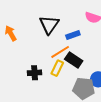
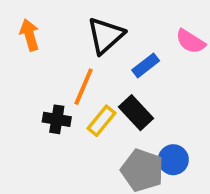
blue rectangle: (73, 35) -> (146, 65), turned -32
orange line: (60, 52) -> (84, 87), moved, turned -48

